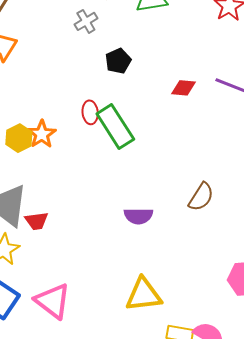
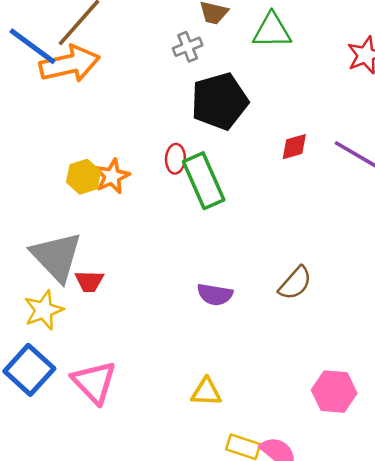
black pentagon: (118, 61) -> (219, 101), size x1.8
red diamond: (183, 88) -> (294, 147), turned -30
yellow triangle: (144, 295) -> (206, 392), size x0.7

